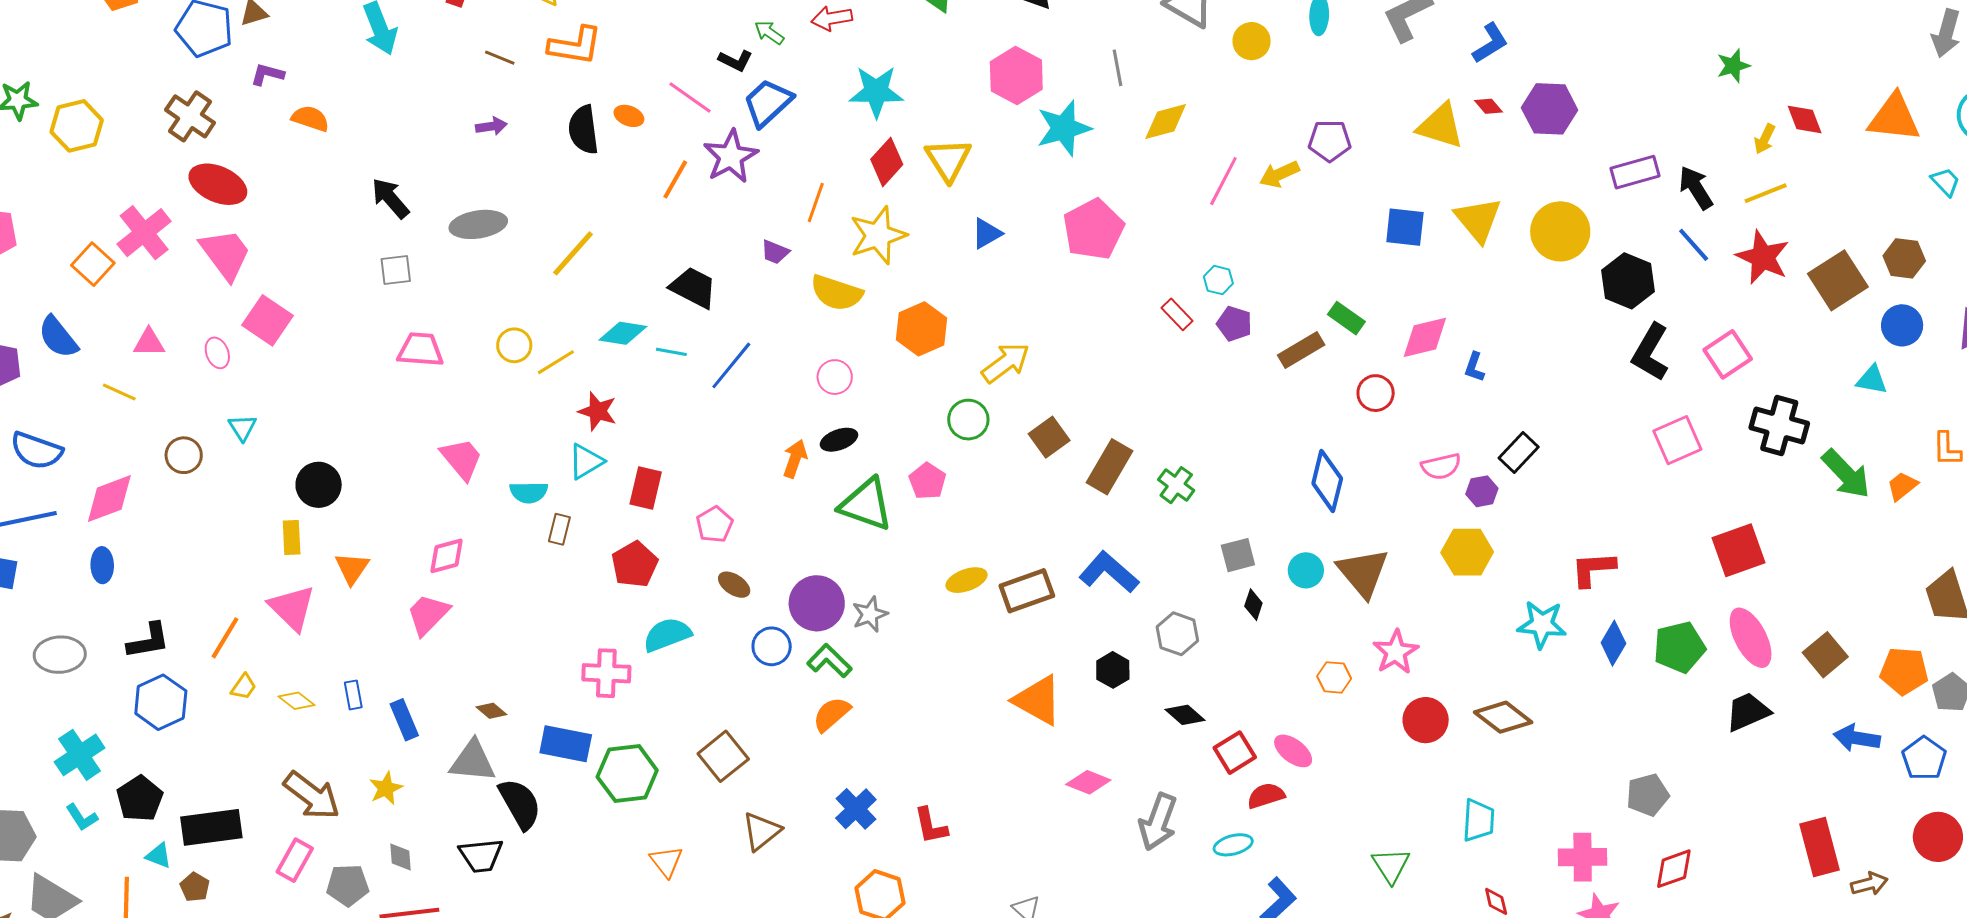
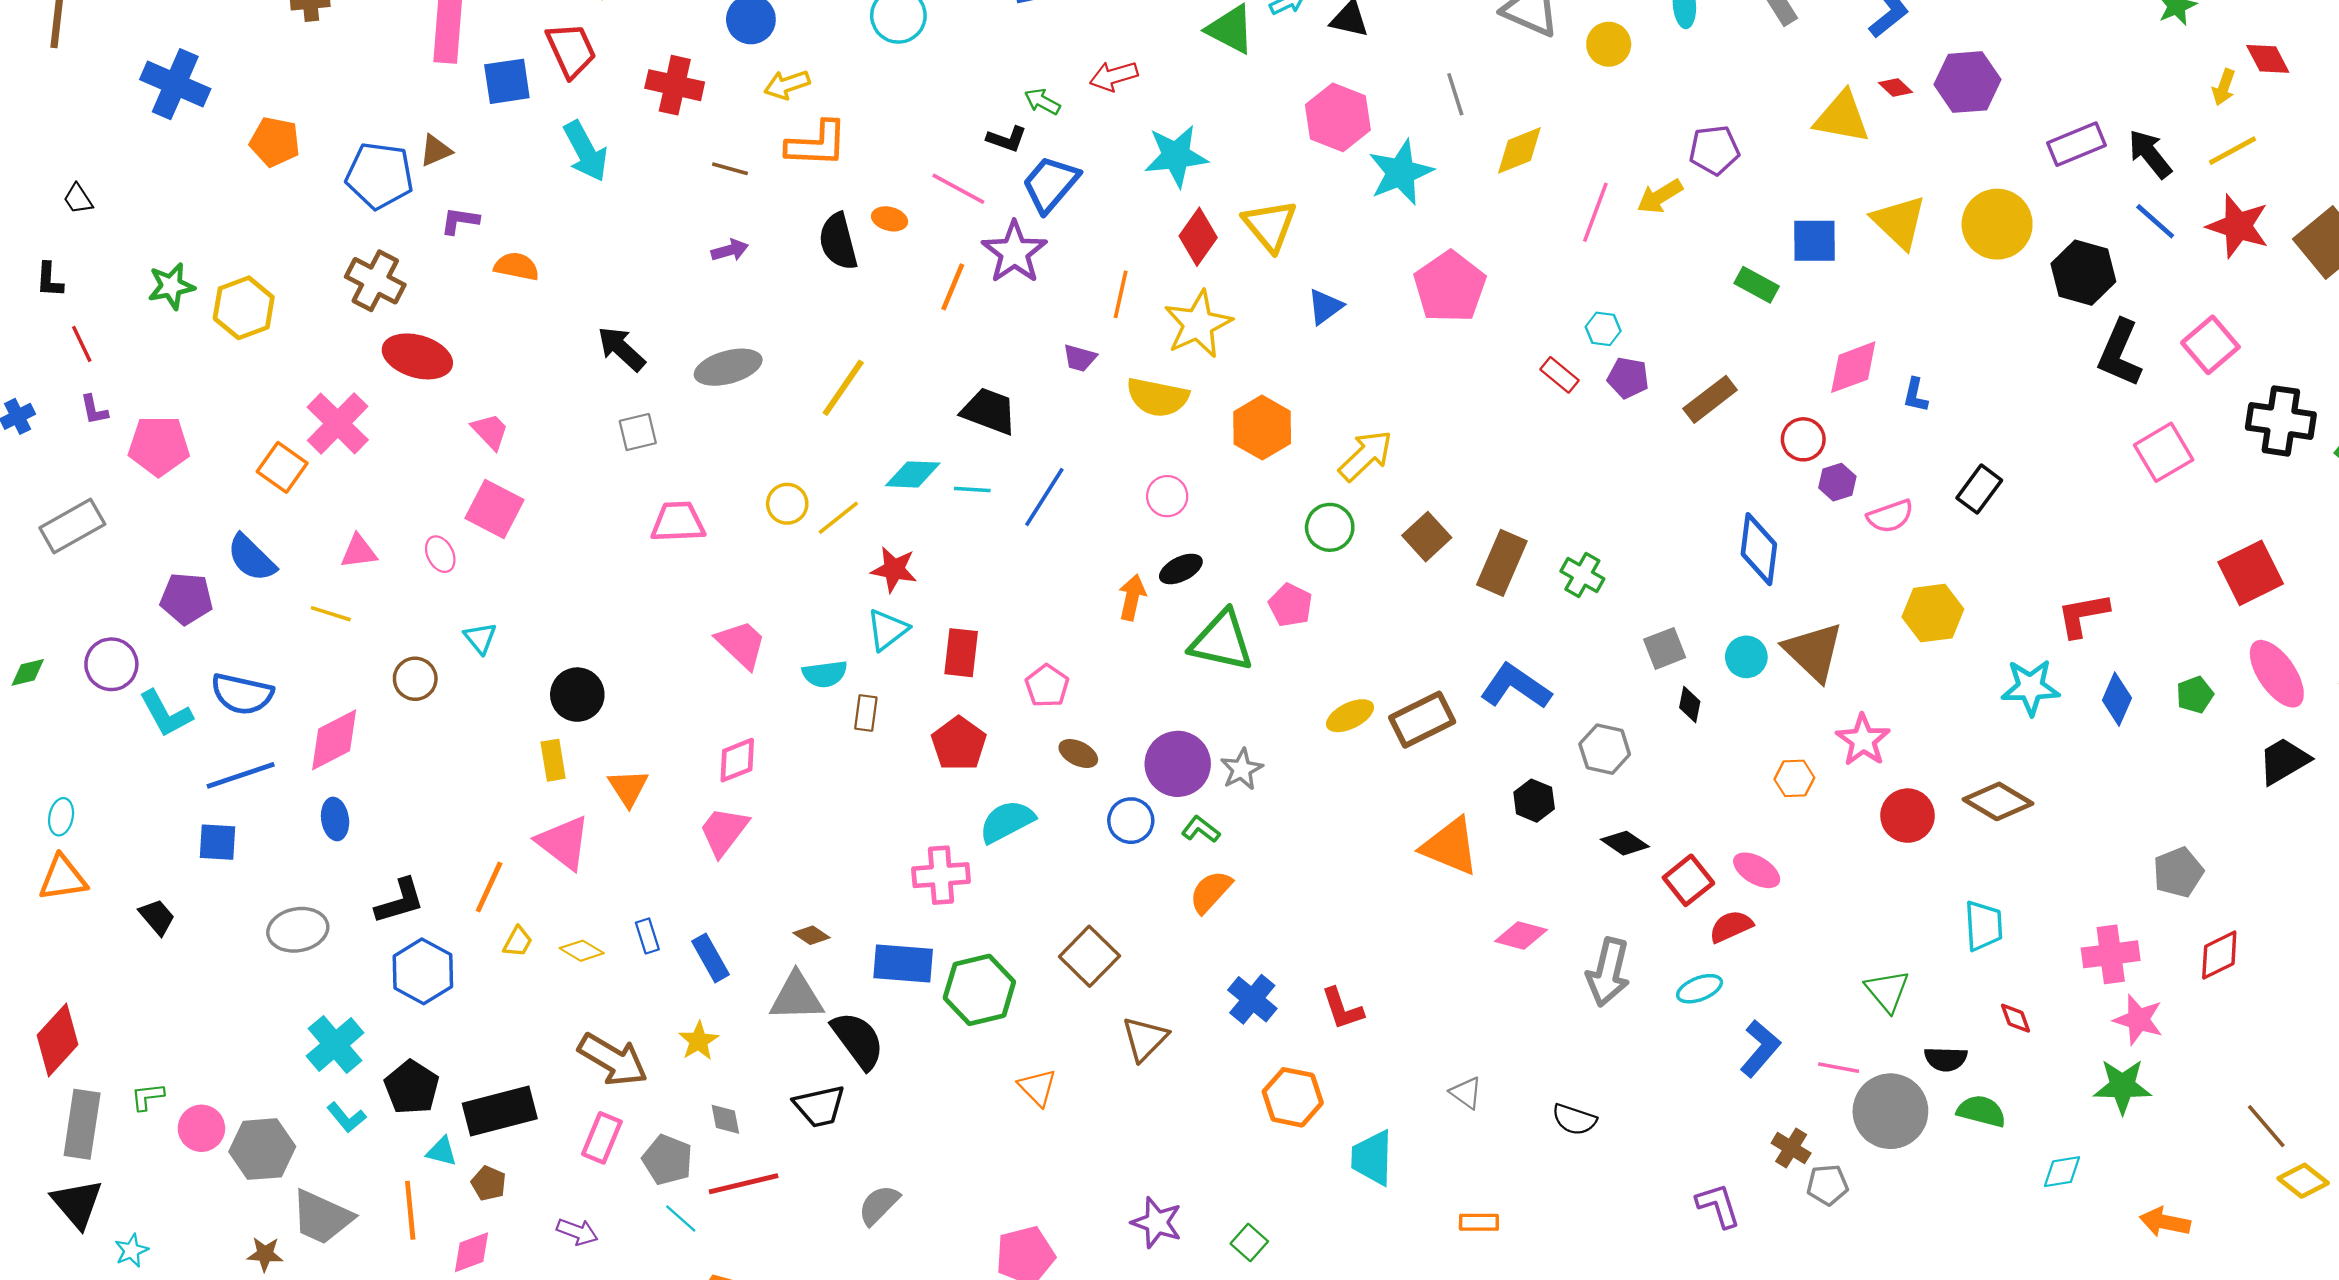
pink trapezoid: (225, 254) -> (490, 431), moved, size x0.6
green rectangle: (1346, 318) -> (1757, 285), moved
purple hexagon: (1482, 491) -> (1837, 482), moved
green pentagon: (1679, 647) -> (2195, 695), size x0.6
green L-shape: (829, 661) -> (1201, 829), size x0.7
gray pentagon: (348, 885) -> (667, 1160), turned 30

